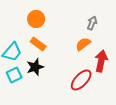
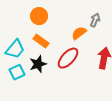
orange semicircle: (83, 44) -> (79, 33), moved
red ellipse: (81, 80) -> (68, 58), moved

